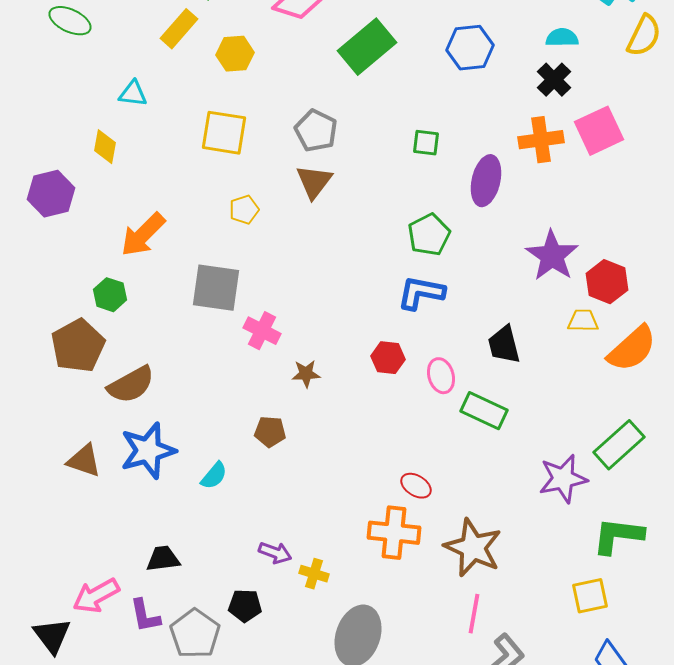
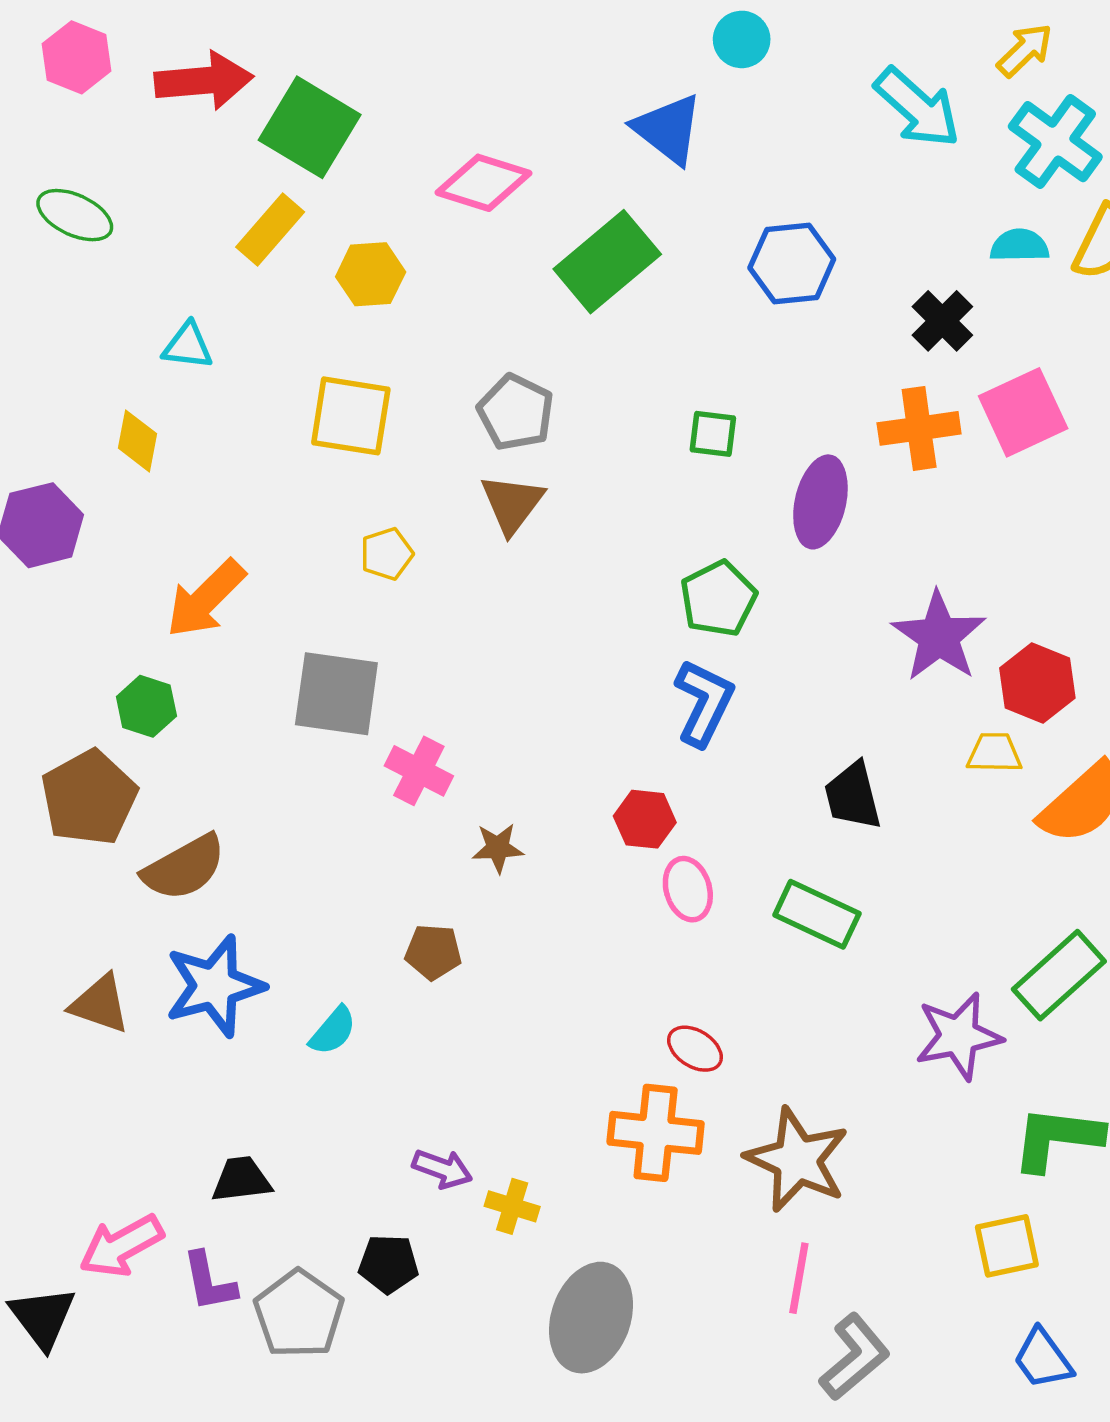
cyan semicircle: (562, 38) -> (1019, 246), moved
blue L-shape: (421, 293) -> (704, 703), turned 105
pink ellipse: (441, 376) -> (688, 889), moved

